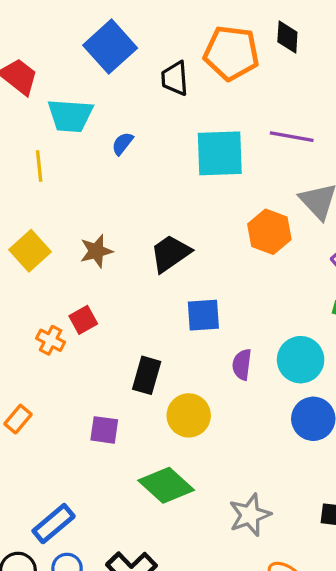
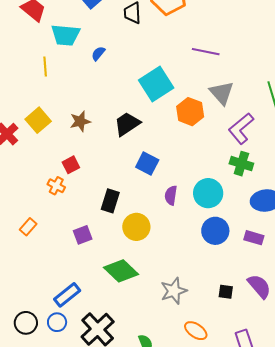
cyan square: (220, 153) -> (156, 84), moved, turned -32
blue square: (203, 315) -> (147, 164), turned 30
orange cross: (51, 340) -> (56, 186), moved
purple square: (104, 430) -> (83, 235), turned -30
blue rectangle: (54, 524) -> (67, 295), moved

